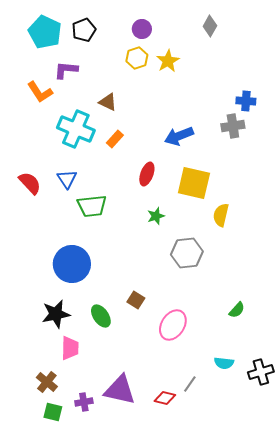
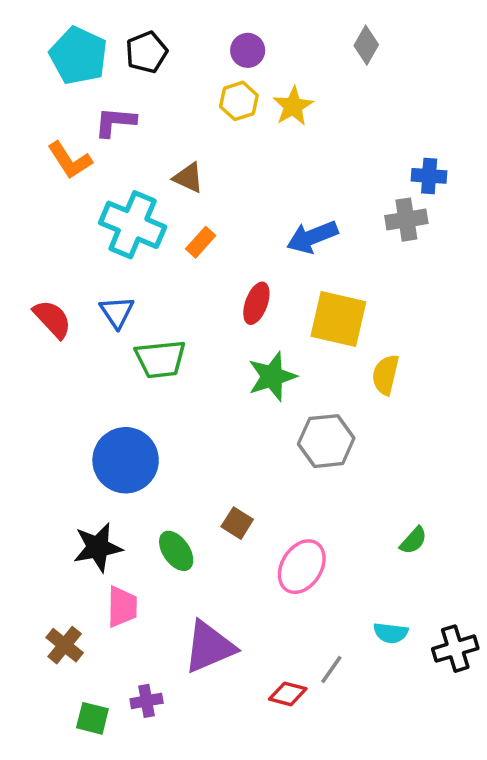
green star: (156, 216) -> (272, 377), size x1.6
brown cross: (47, 382) -> (65, 645), moved
purple triangle: (120, 390) -> (209, 647), moved, turned -36

